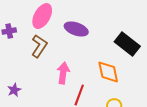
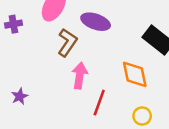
brown L-shape: (39, 46) -> (67, 42), moved

